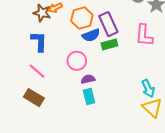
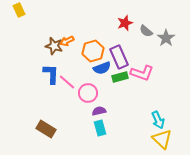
pink L-shape: (144, 35) -> (142, 73), moved, turned -75
pink line: (37, 71) -> (67, 82), moved

